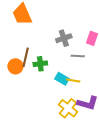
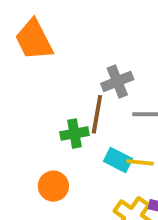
brown line: (26, 57) -> (97, 114), moved
orange circle: (15, 66) -> (53, 186), moved

